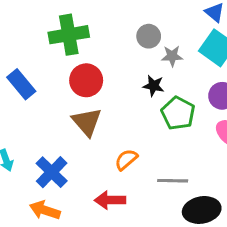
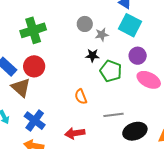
red circle: (86, 80) -> (34, 66), moved
brown triangle: (87, 122) -> (21, 88), moved
orange semicircle: (126, 159) -> (81, 97), moved, turned -63

